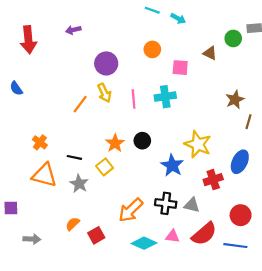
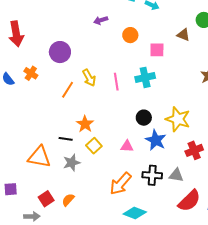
purple arrow: (73, 30) -> (101, 20), moved
purple circle: (106, 63) -> (60, 52), moved
black circle: (142, 141) -> (144, 118), moved
orange cross: (40, 142) -> (31, 73), moved
orange star: (115, 143) -> (85, 124), moved
gray star: (79, 184) -> (72, 163), turned 30
red square: (96, 235) -> (46, 199), moved
pink triangle: (172, 236) -> (127, 146), moved

